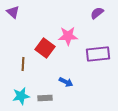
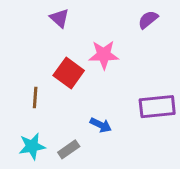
purple triangle: (13, 12) -> (59, 18), moved
purple rectangle: (98, 54) -> (157, 107), moved
gray rectangle: (45, 98) -> (69, 149), turned -32

